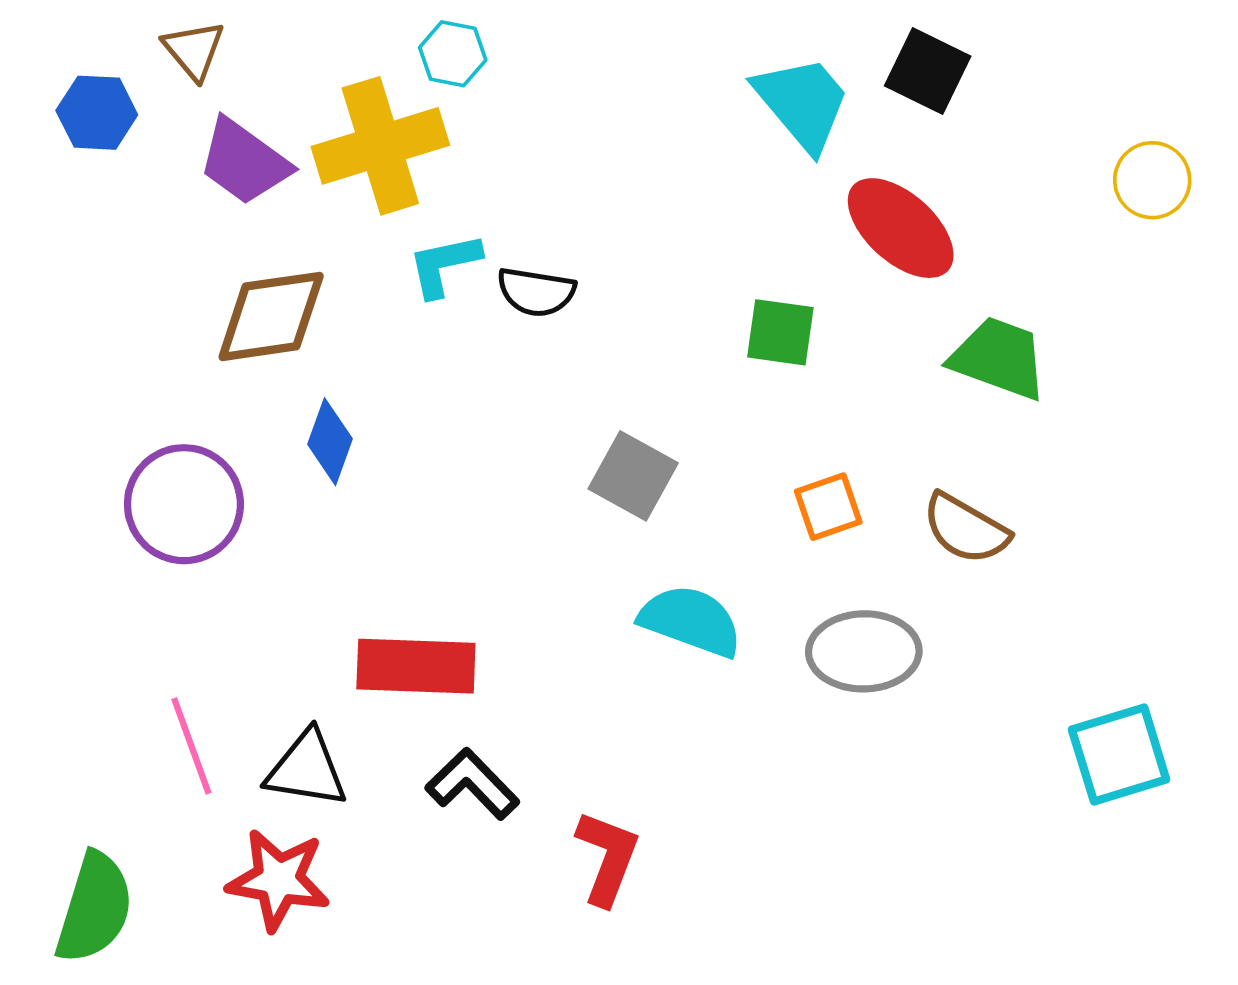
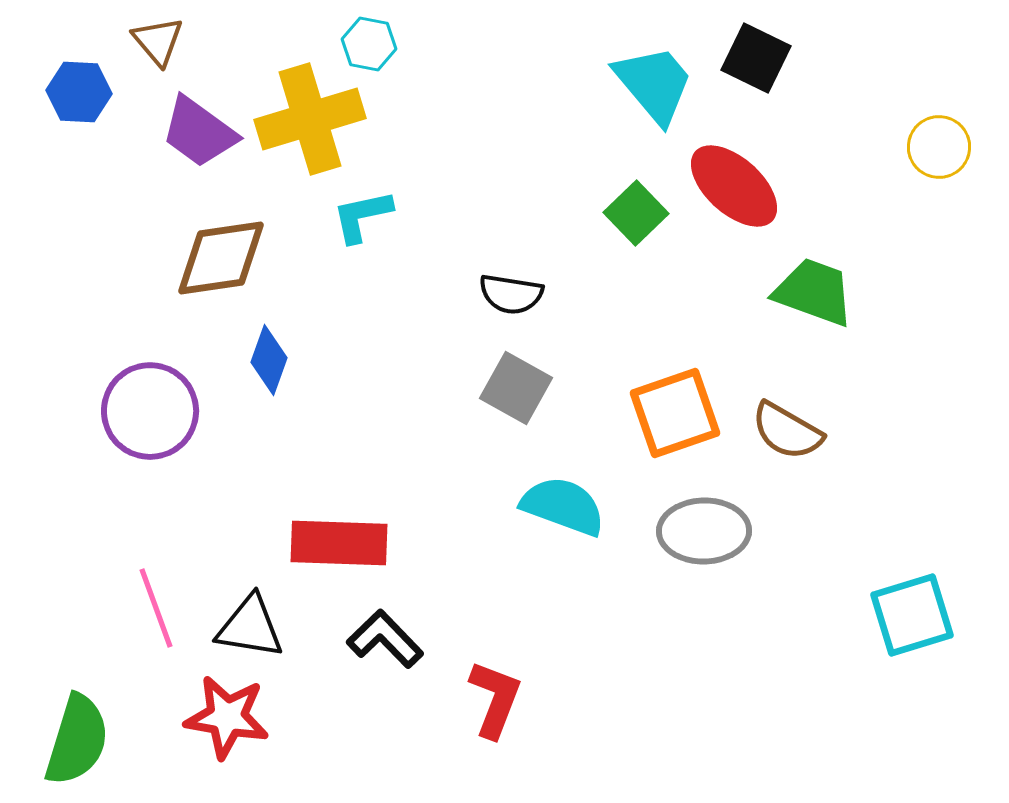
black semicircle: (536, 292) -> (511, 294), moved
green square: (780, 332) -> (636, 213), moved, turned 38
orange square: (828, 507) -> (675, 413), size x1.6

